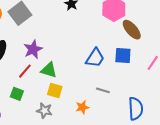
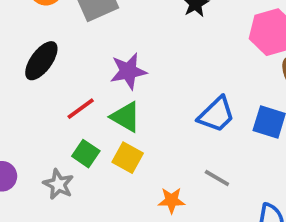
purple star: (33, 49) -> (128, 71), moved
green square: (17, 94) -> (86, 154), moved
gray star: (44, 111) -> (58, 184), moved

